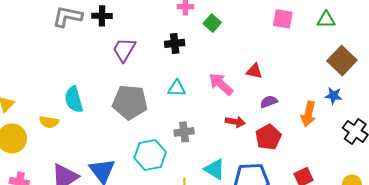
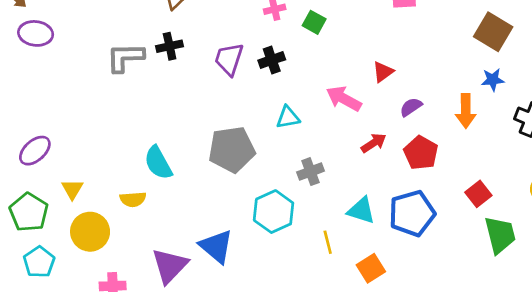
purple trapezoid: (124, 50) -> (229, 59), moved
red triangle: (254, 71) -> (383, 72), turned -36
red arrow: (235, 122) -> (374, 143), turned -30

